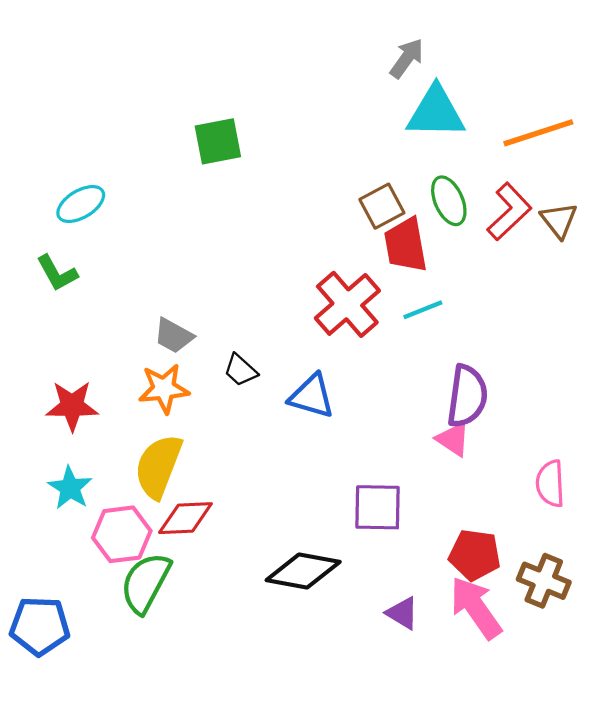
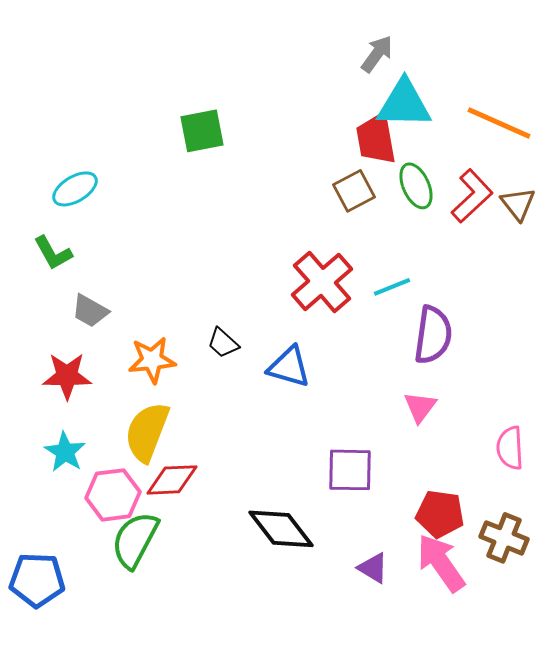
orange line: (538, 133) -> (499, 123), turned 42
red trapezoid: (406, 245) -> (376, 139), moved
gray trapezoid: (174, 336) -> (90, 311), moved
purple semicircle: (467, 396) -> (433, 335), moved
pink triangle: (453, 439) -> (420, 407), turned 33
black diamond: (303, 571) -> (281, 529), turned 42

